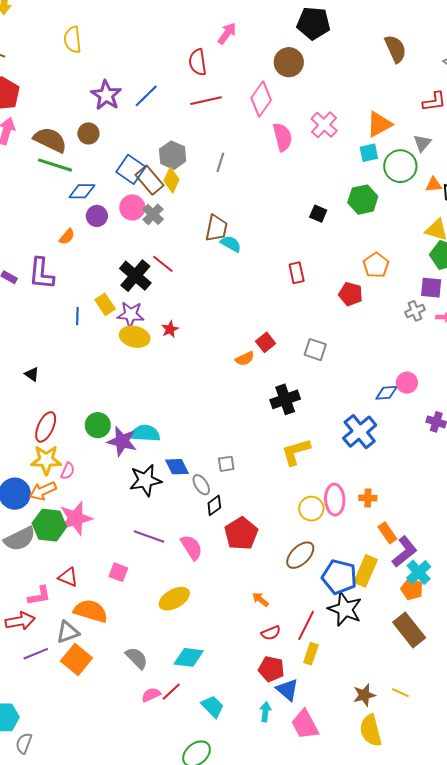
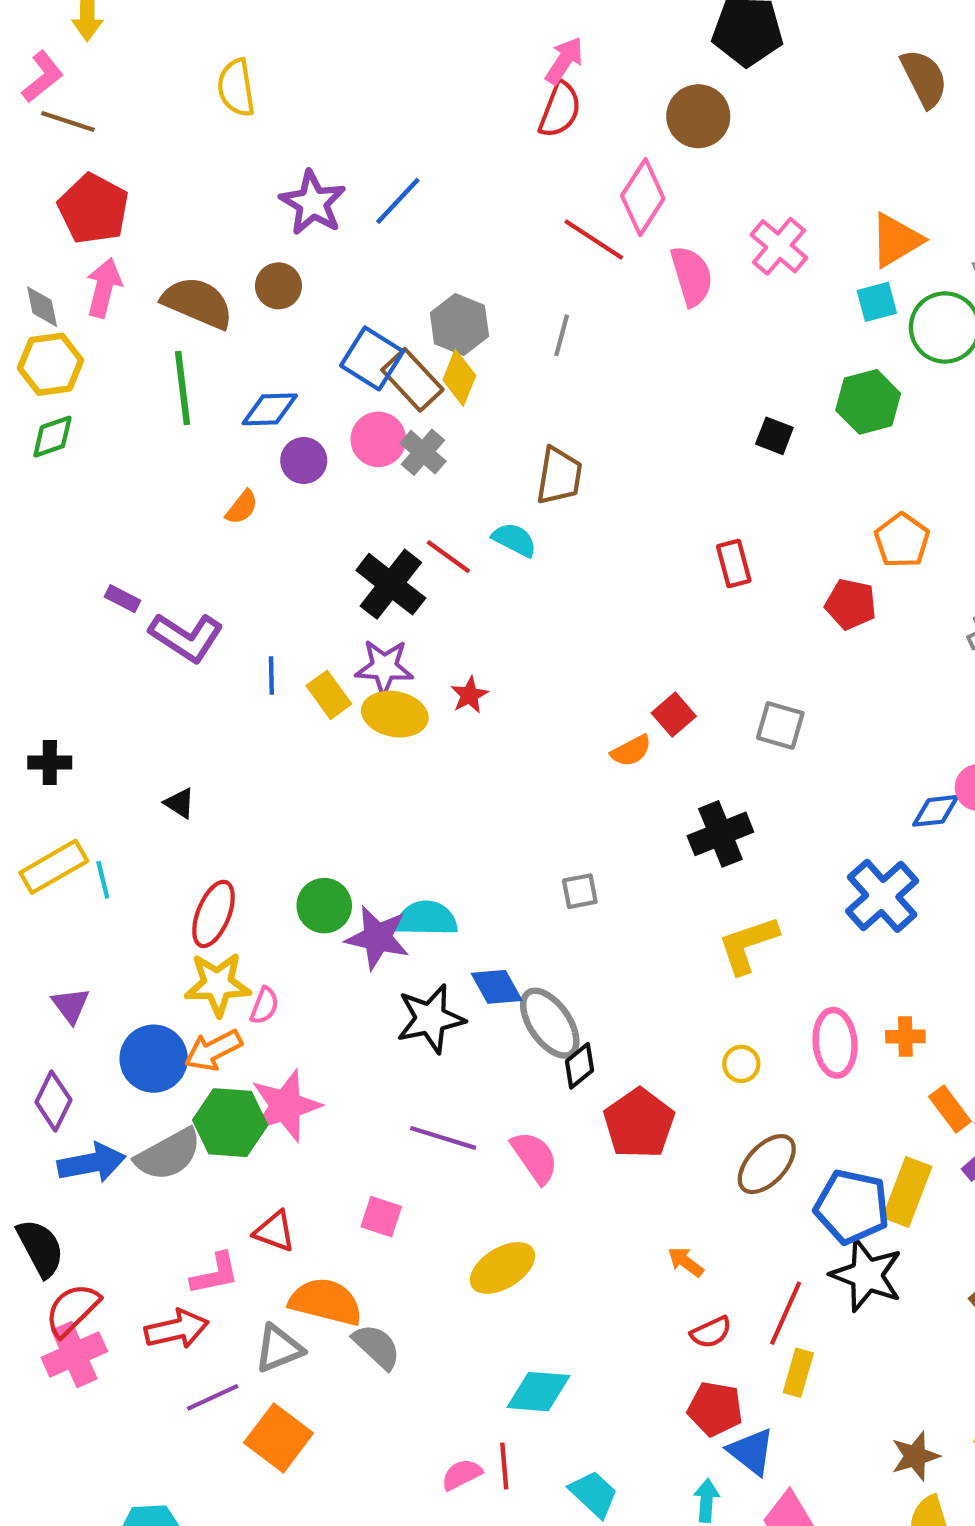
red semicircle: (198, 62) -> (560, 110), moved, turned -148
red line: (206, 101) -> (594, 240), moved, turned 48
green line: (55, 165) -> (182, 388), moved, turned 68
cyan semicircle: (231, 244) -> (514, 540), moved
purple L-shape: (41, 274) -> (186, 637), moved, turned -60
yellow rectangle: (105, 304) -> (329, 695), moved
gray square: (226, 464) -> (580, 891), moved
gray ellipse: (201, 485) -> (550, 1023), size x1.6
yellow circle: (311, 509) -> (741, 1064), moved, size x0.7
gray semicircle: (137, 658) -> (377, 1347), moved
orange square: (77, 659) -> (279, 1438), moved
red line: (171, 692) -> (504, 1466), turned -50

